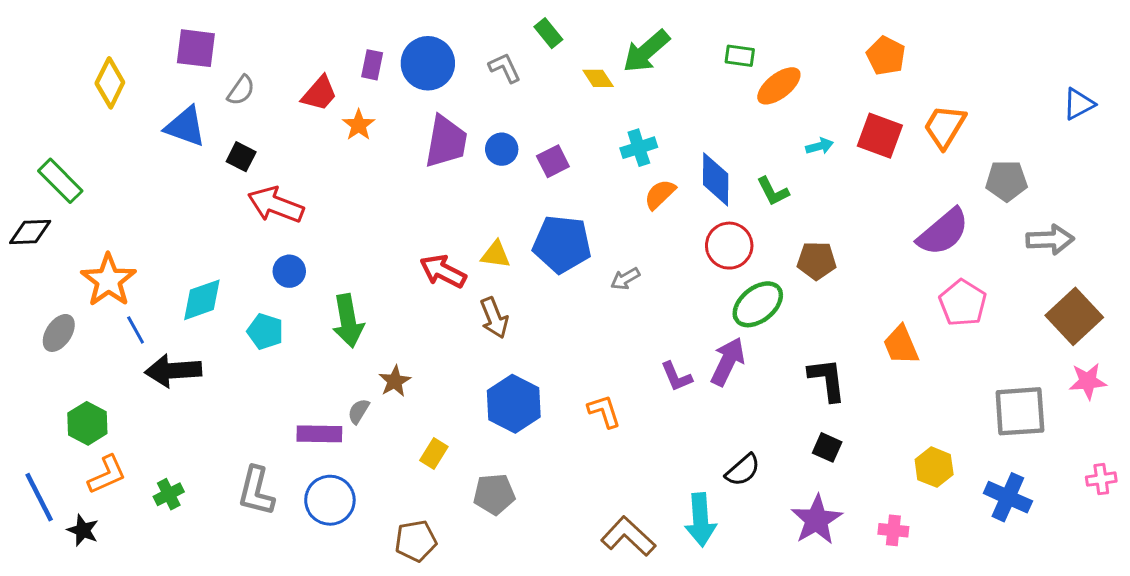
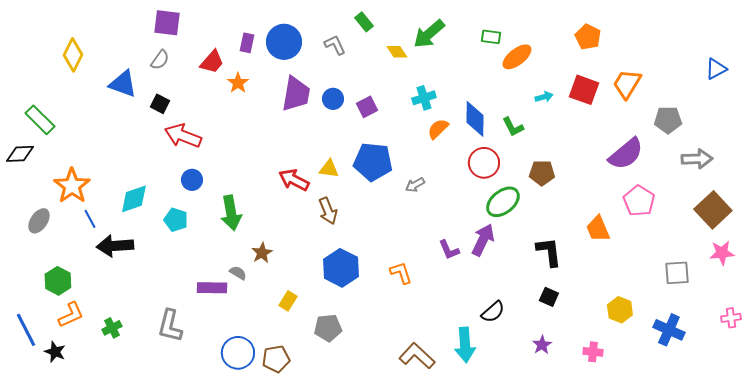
purple square: (196, 48) -> (167, 23), moved
gray semicircle: (359, 411) -> (238, 273), turned 90
gray square: (1020, 411) -> (677, 273), size x0.7
blue circle: (330, 500) -> (238, 353), moved
purple star: (817, 520) -> (542, 345), size x0.6

